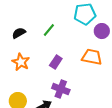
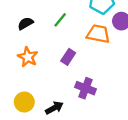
orange trapezoid: (92, 57) -> (98, 34), moved
purple cross: (61, 89) -> (86, 88), moved

